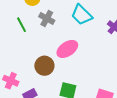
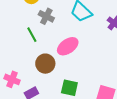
green line: (21, 25) -> (32, 35), moved

